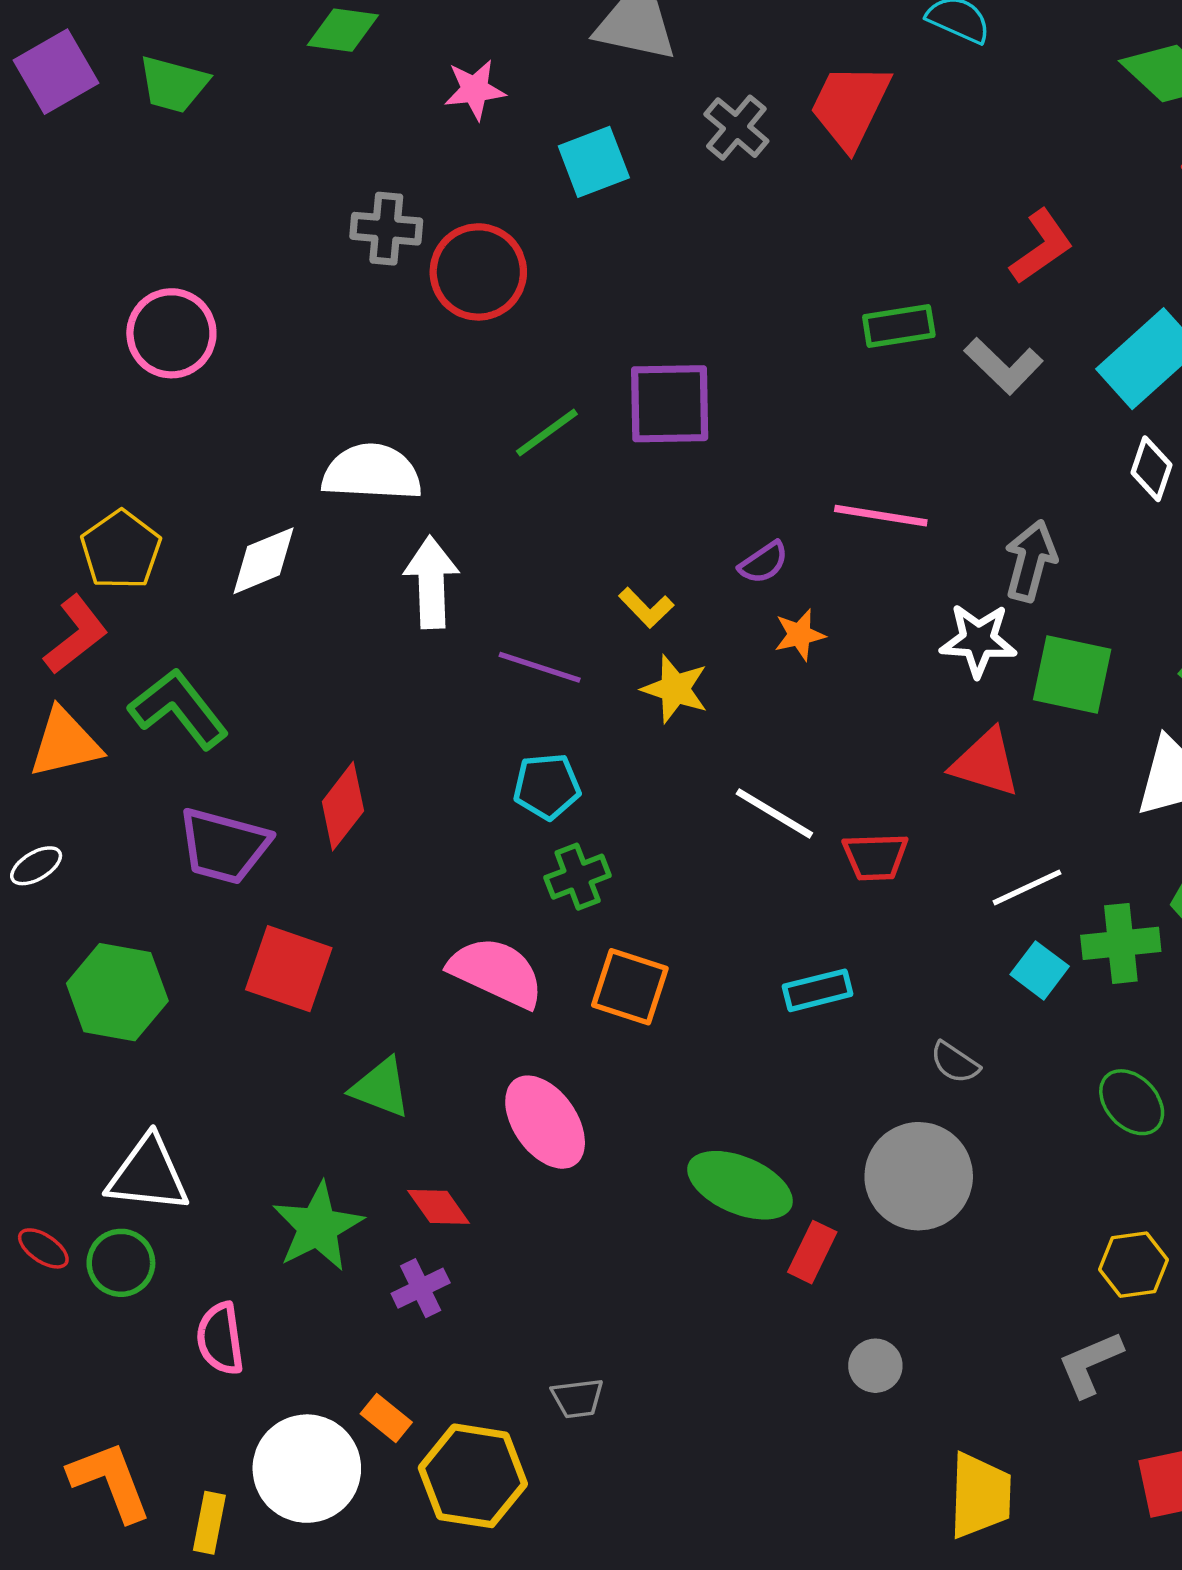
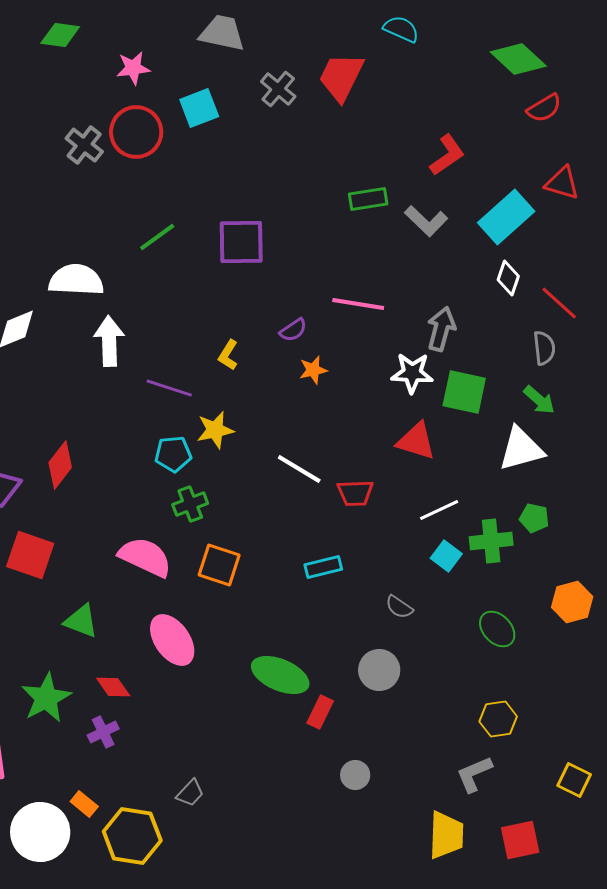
gray cross: (386, 229) -> (84, 145), turned 33
red circle: (478, 272) -> (136, 132), moved
green line: (547, 433) -> (157, 237), moved
yellow L-shape: (646, 608) -> (228, 355), turned 76
yellow star: (675, 689) -> (215, 430), moved, turned -30
gray circle: (919, 1176) -> (379, 670), size x0.7
gray trapezoid: (578, 1398) -> (190, 793), turned -40
yellow trapezoid: (980, 1496) -> (446, 835), moved

